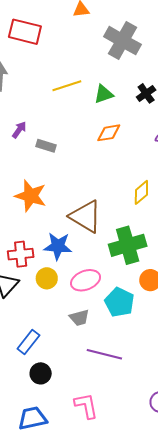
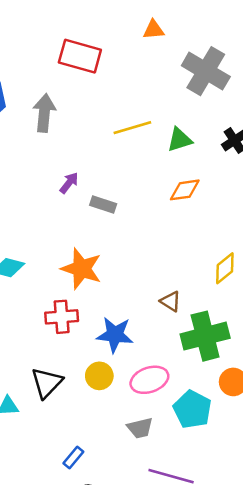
brown triangle: (86, 216) -> (171, 301), moved, size x0.5
red cross: (21, 254) -> (62, 317), moved
blue rectangle: (28, 342) -> (73, 458), size x0.7

